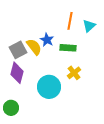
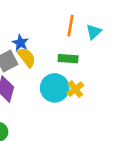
blue star: (47, 40) -> (20, 43), moved
cyan circle: (49, 87) -> (55, 88), moved

